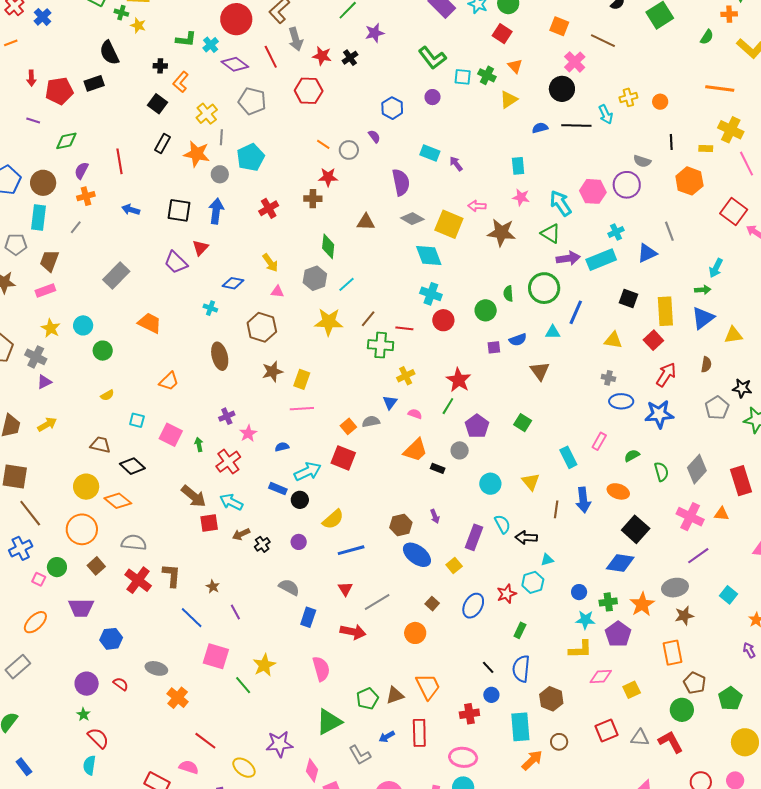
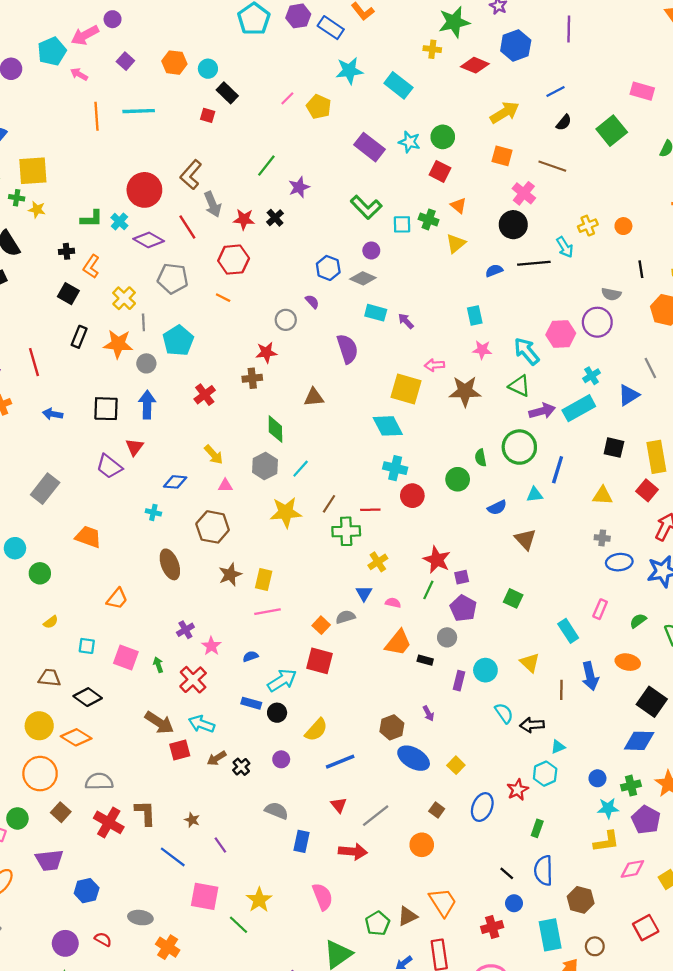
orange line: (323, 144) -> (223, 298), moved
gray diamond: (412, 219) -> (363, 278), moved
purple square: (494, 347) -> (462, 577), moved
purple rectangle: (474, 537) -> (459, 681), moved, size x0.7

